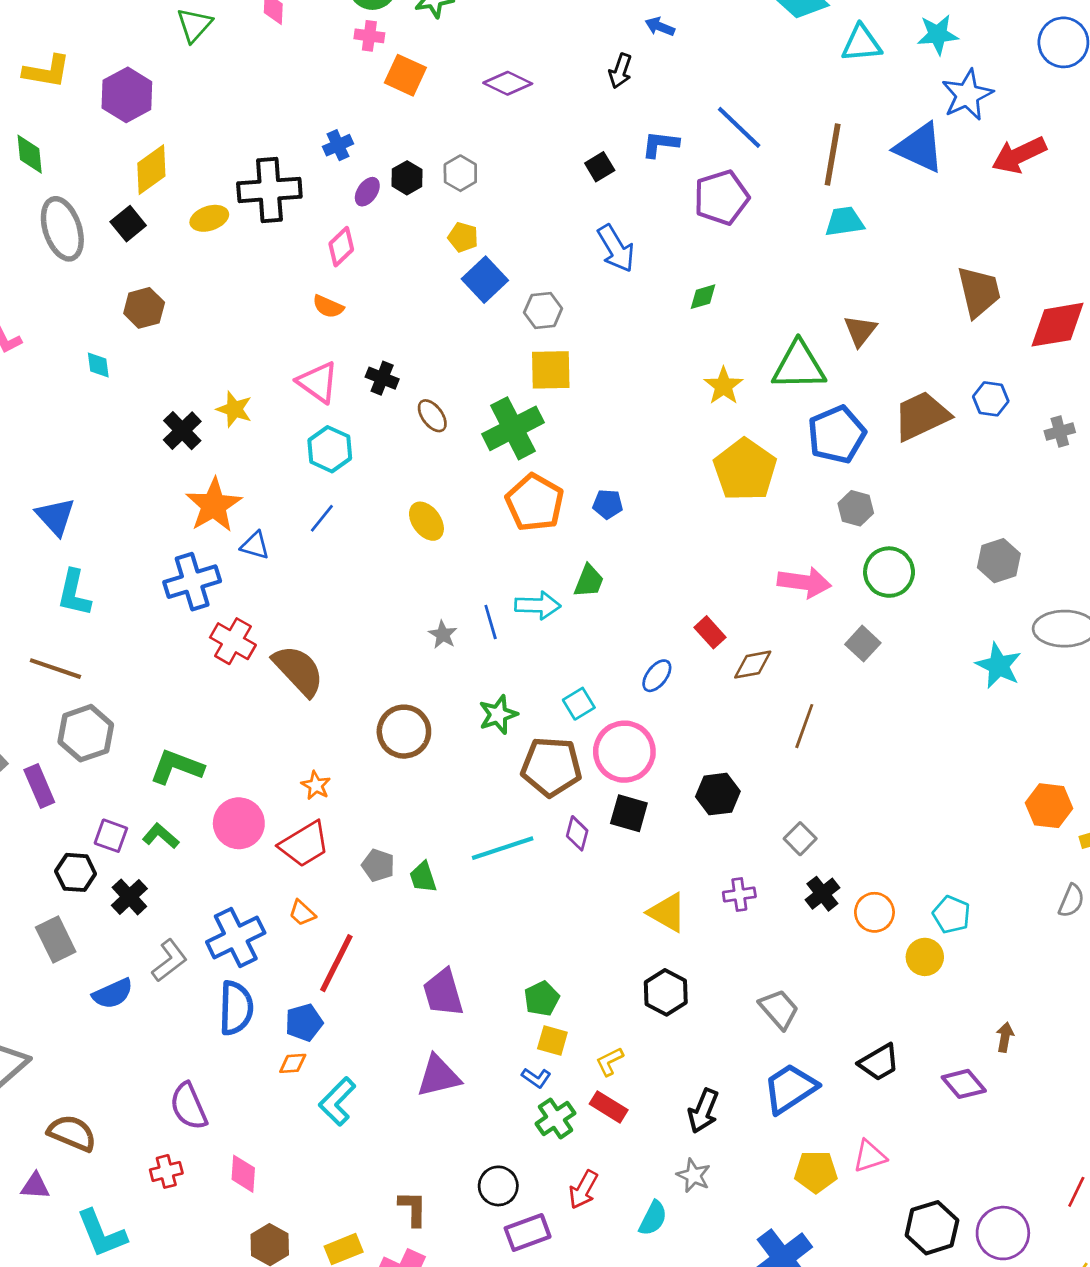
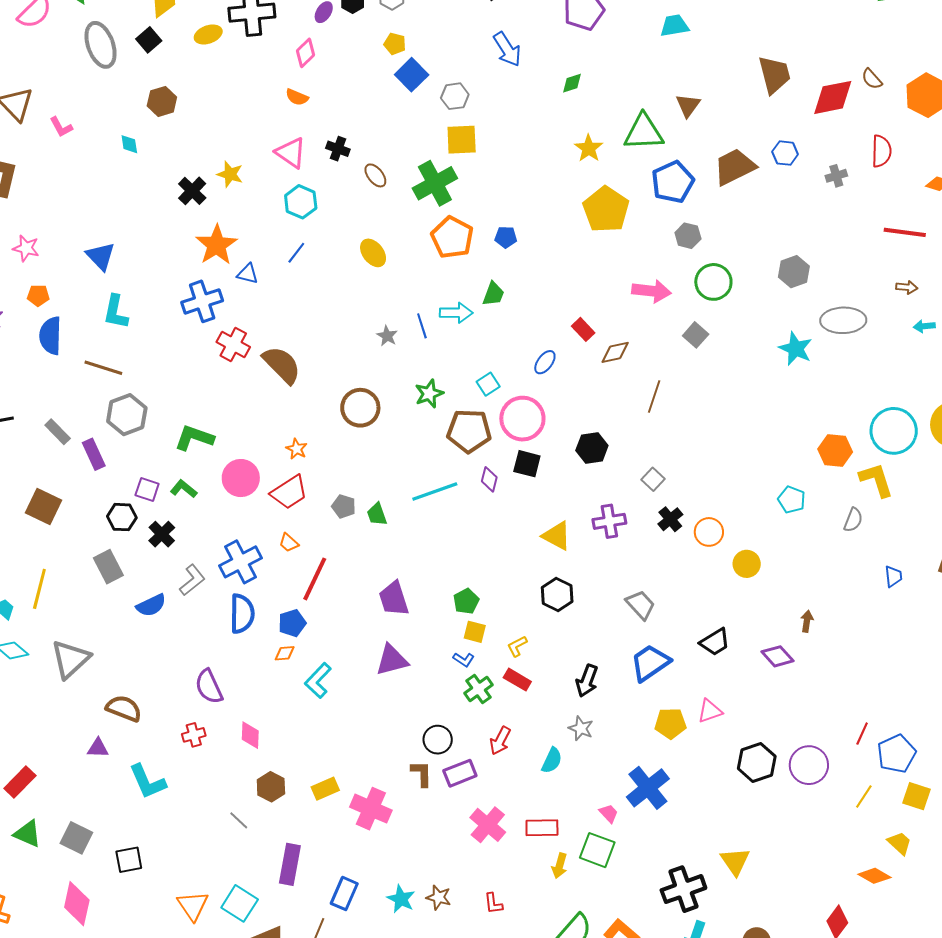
purple cross: (739, 895) -> (609, 521), size x1.4
cyan pentagon: (951, 915) -> (791, 500), moved
brown L-shape: (413, 1209) -> (422, 774), moved

